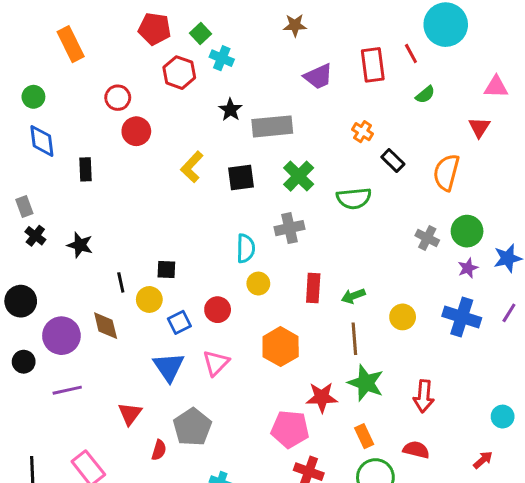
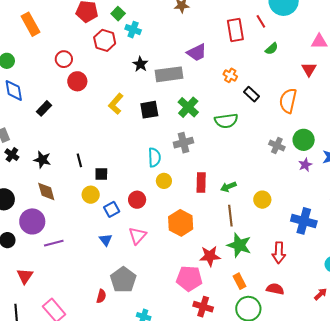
purple trapezoid: (318, 77) -> (197, 53), moved
black rectangle: (85, 169) -> (44, 108), turned 49
black line: (121, 282) -> (79, 160), moved
blue cross: (462, 317) -> (304, 221), moved
brown diamond: (106, 326) -> (46, 192), moved
blue triangle: (169, 367) -> (106, 240), size x0.6
purple line: (67, 390) -> (54, 243), moved
red triangle: (130, 414) -> (25, 276), moved

